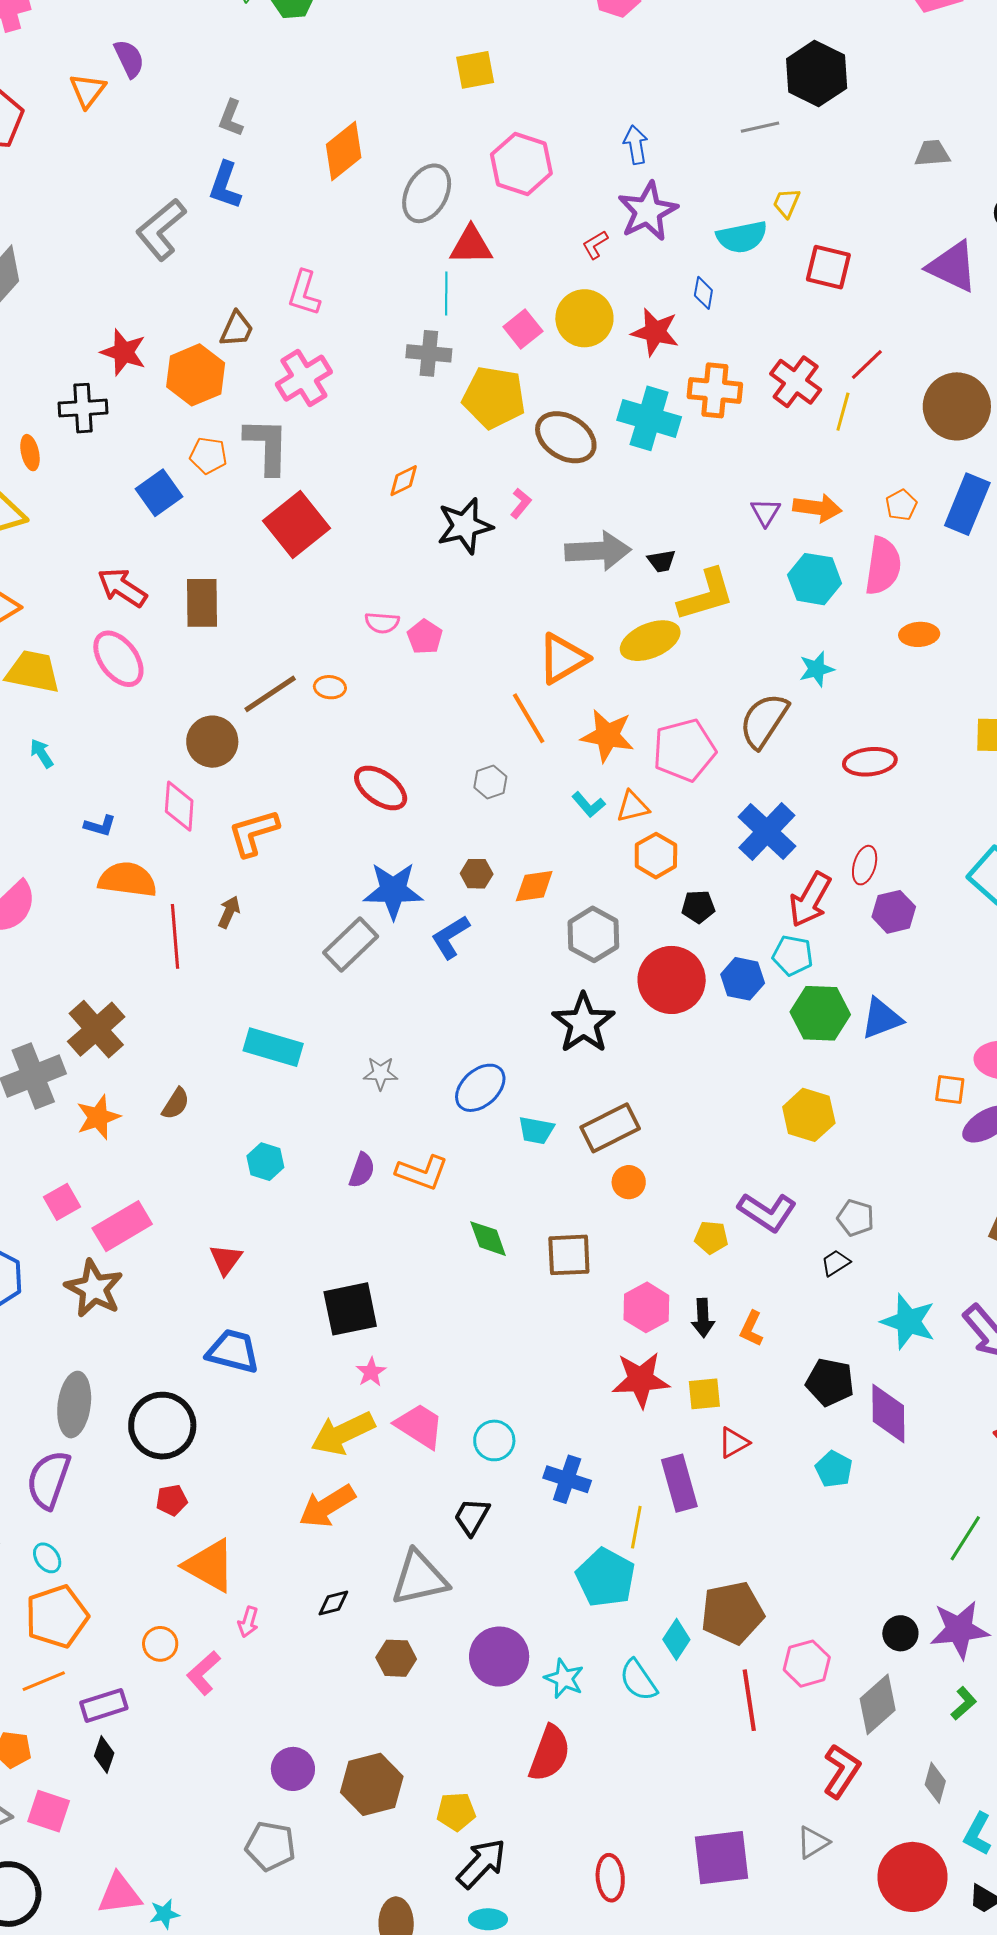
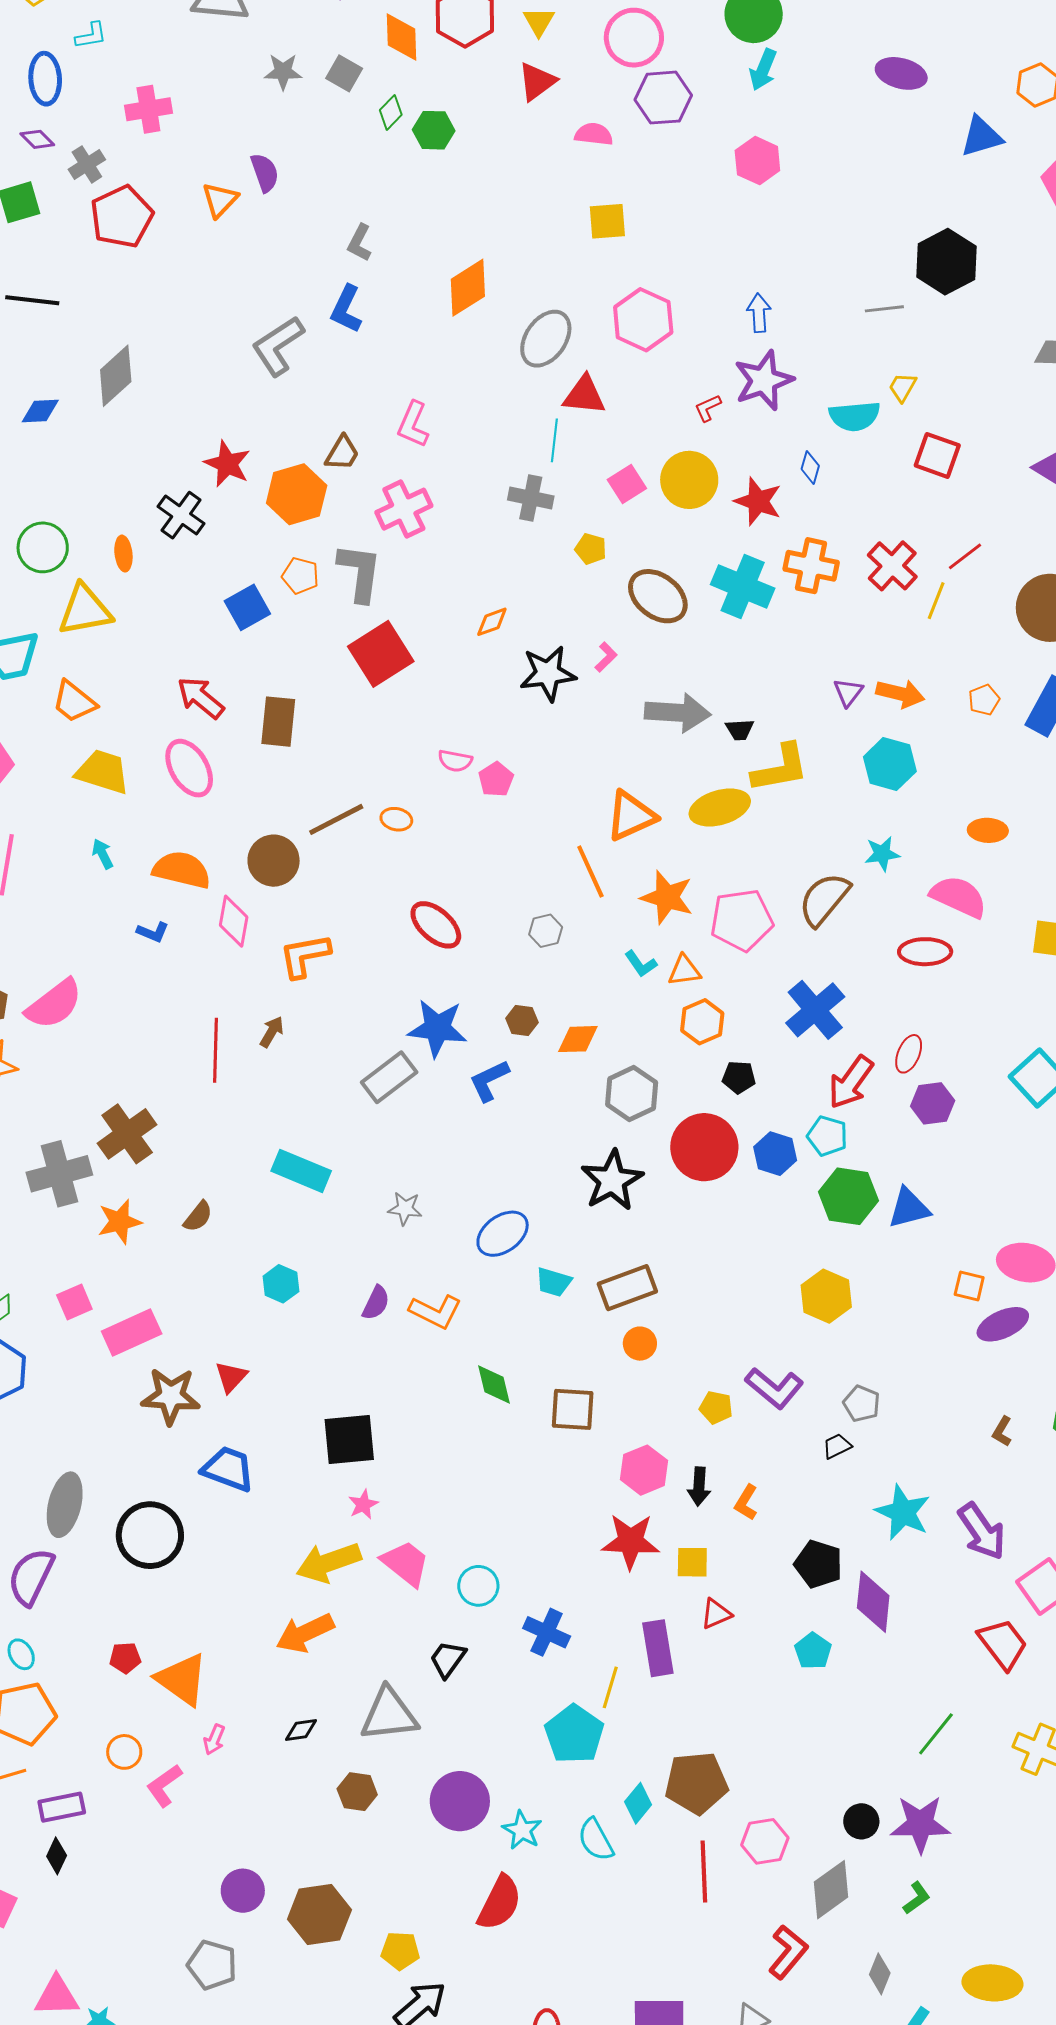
yellow pentagon: (494, 397) -> (591, 549), size x0.5
black cross: (83, 408) -> (181, 515), turned 33
pink semicircle: (883, 566) -> (959, 897), moved, turned -80
orange semicircle: (127, 880) -> (182, 870), moved
brown star: (94, 1289) -> (171, 1396), moved, turned -30
red pentagon: (172, 1500) -> (125, 1658), moved

